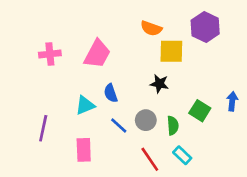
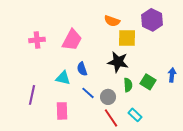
black star: (159, 84) -> (118, 62), size x1.5
cyan triangle: (85, 105) -> (63, 78), turned 35
gray circle: (146, 120) -> (108, 97), moved
green semicircle: (173, 126) -> (128, 85), moved

